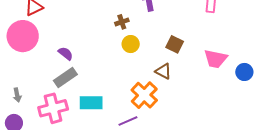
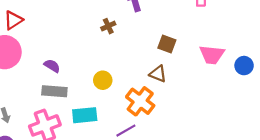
yellow circle: (131, 44) -> (103, 80), moved
gray rectangle: (65, 77) -> (54, 91), turned 45

